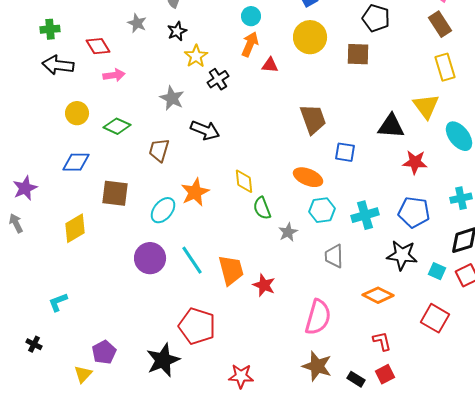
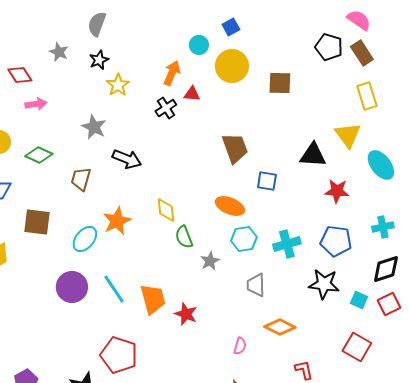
cyan circle: (251, 16) -> (199, 45), moved
black pentagon: (376, 18) -> (329, 47), moved
black cross: (218, 79) -> (166, 108), moved
orange diamond: (378, 295) -> (280, 327), moved
pink semicircle: (318, 317) -> (240, 346), size x0.5

